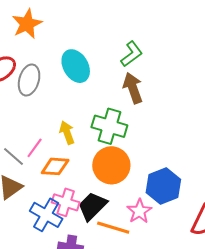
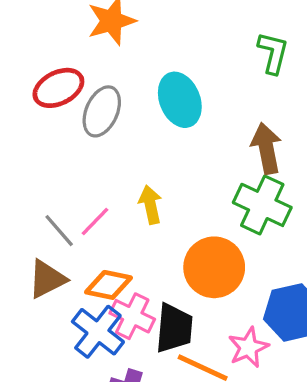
green L-shape: (132, 54) -> (273, 53), moved, turned -48
green cross: (109, 126) -> (262, 205), moved
orange diamond: (55, 166) -> (108, 285), moved
black trapezoid: (92, 206) -> (174, 328), turned 132

